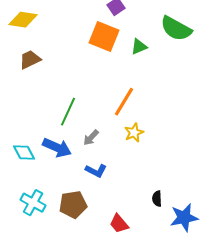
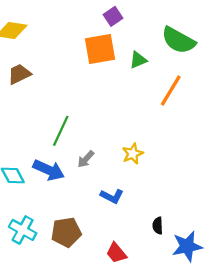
orange square: (104, 37) -> (100, 49), turned -32
orange line: (124, 102) -> (171, 90), moved
blue L-shape: (96, 171) -> (112, 196), moved

